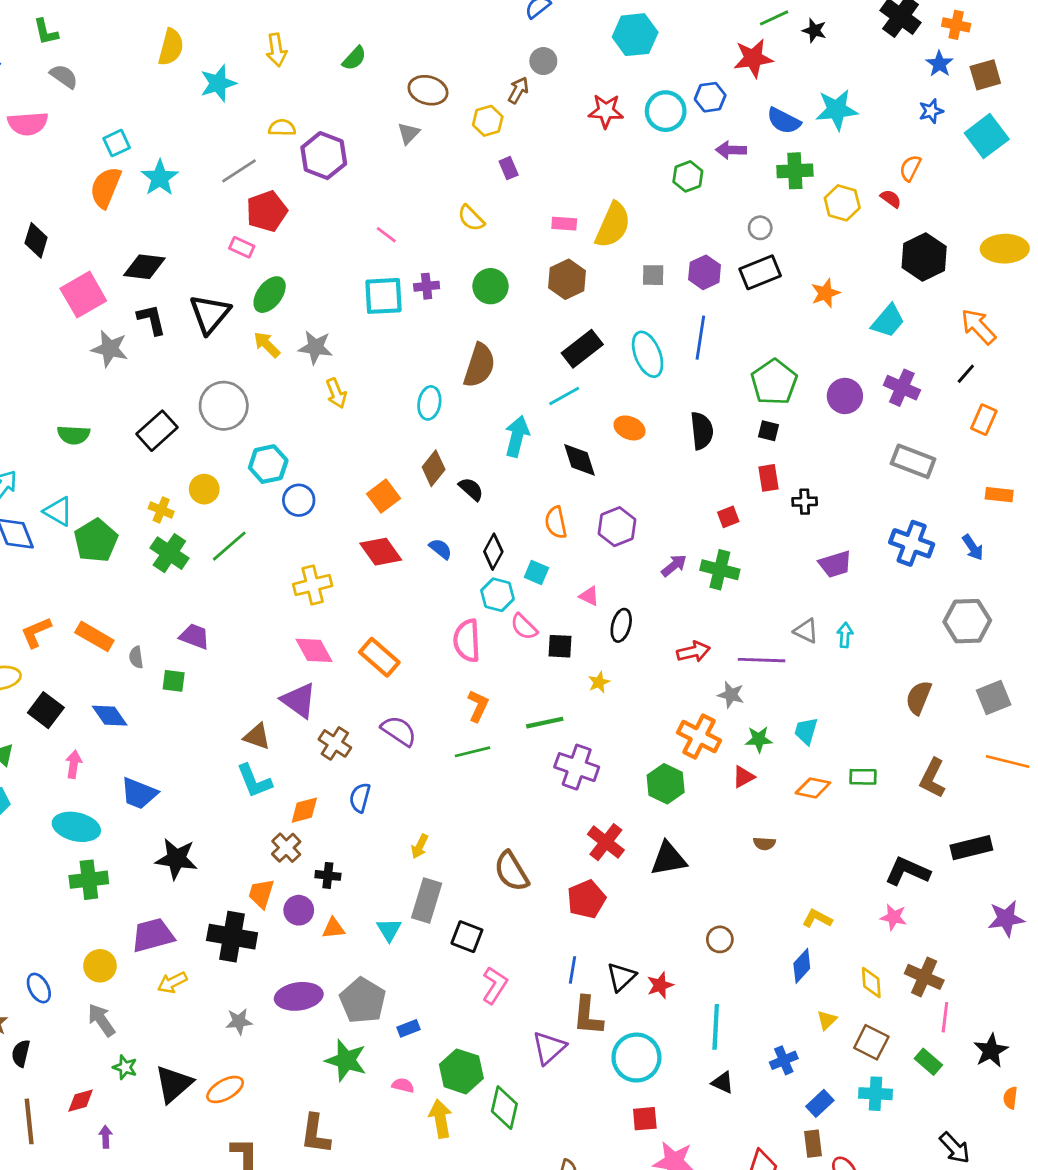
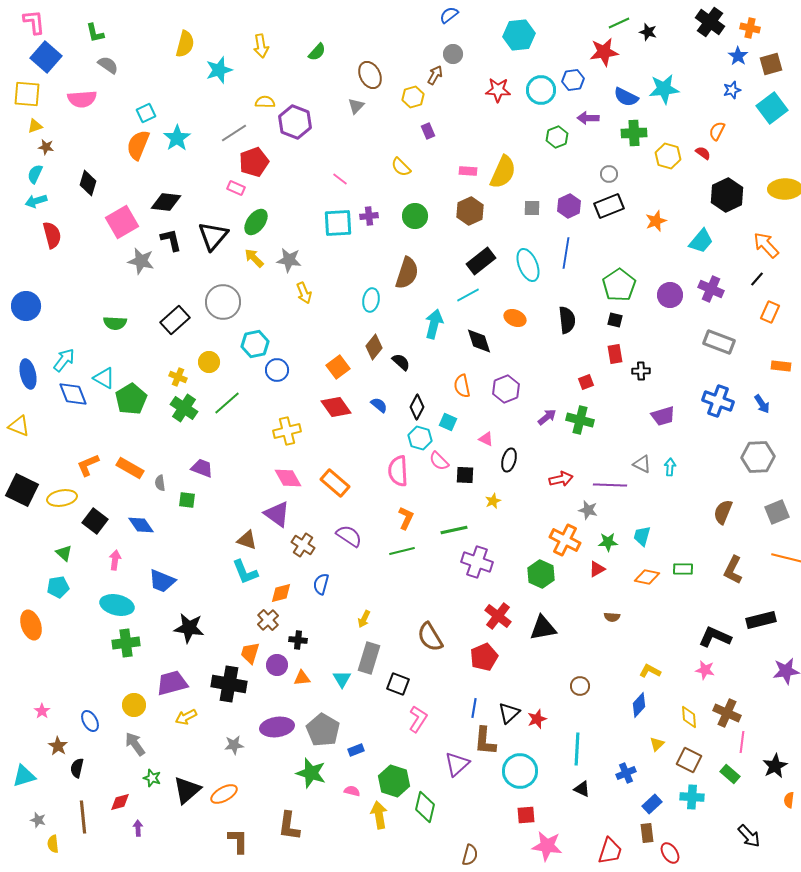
brown ellipse: (428, 90) -> (370, 75), turned 48

